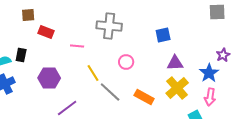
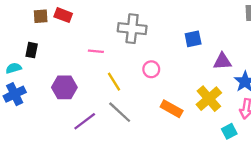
red rectangle: (46, 32) -> (63, 15), moved
black rectangle: (21, 55) -> (32, 50), moved
purple triangle: (175, 63) -> (222, 61), moved
gray line: (110, 92) -> (120, 112), moved

